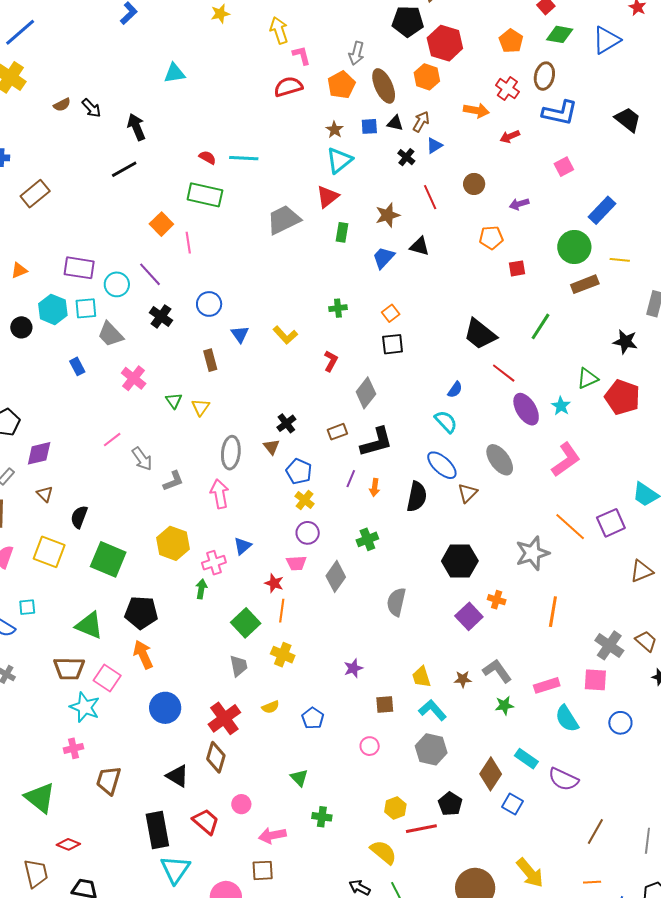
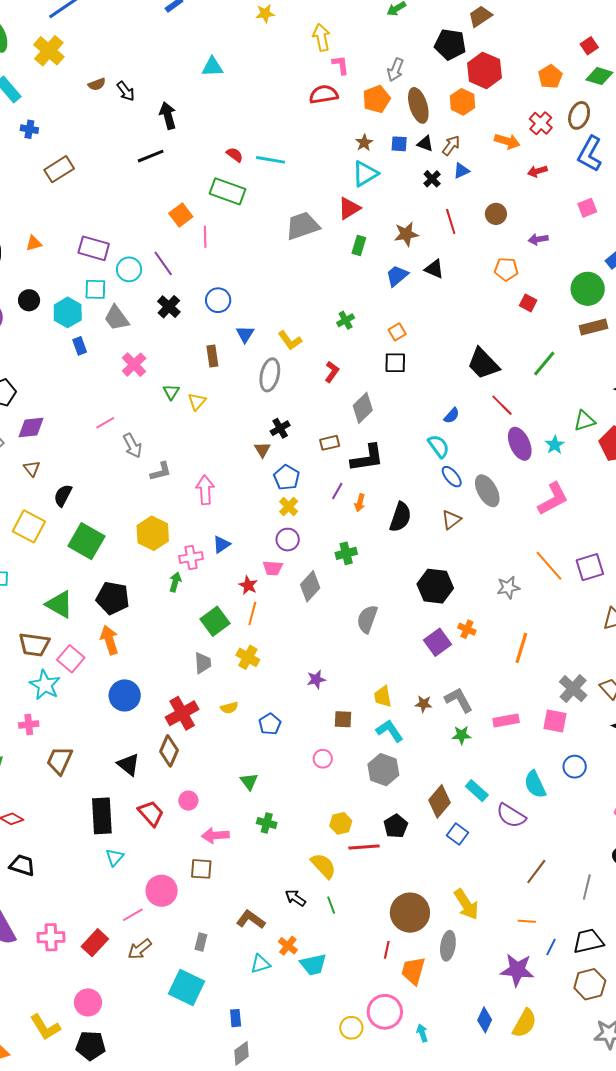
blue L-shape: (560, 113) -> (590, 154), turned 99
red square: (517, 268) -> (528, 303), turned 30
green cross: (338, 308) -> (346, 320), turned -30
cyan hexagon: (53, 309) -> (68, 312), moved
gray ellipse: (231, 453) -> (270, 375), moved
blue ellipse: (442, 465) -> (452, 477), moved, size x0.7
gray star: (532, 553) -> (508, 587), size x0.7
cyan semicircle: (567, 719) -> (535, 784), moved
cyan triangle: (175, 870) -> (115, 857), size x0.6

